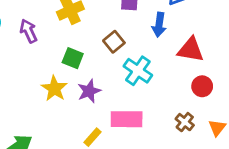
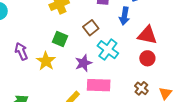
purple arrow: (28, 31) -> (21, 51), moved
red circle: (202, 86) -> (147, 58), moved
purple star: (89, 91) -> (83, 63), moved

